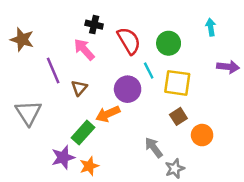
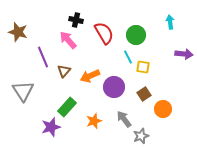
cyan line: (149, 71) -> (128, 57), moved
yellow square: (177, 83) -> (143, 67), size x0.6
purple circle: (128, 89) -> (114, 87), moved
orange arrow: (108, 114) -> (90, 76), moved
orange star: (89, 166) -> (94, 121), moved

